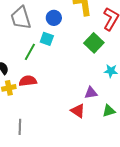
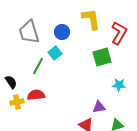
cyan square: (47, 39) -> (55, 53), turned 32
green square: (94, 43) -> (102, 57), turned 30

